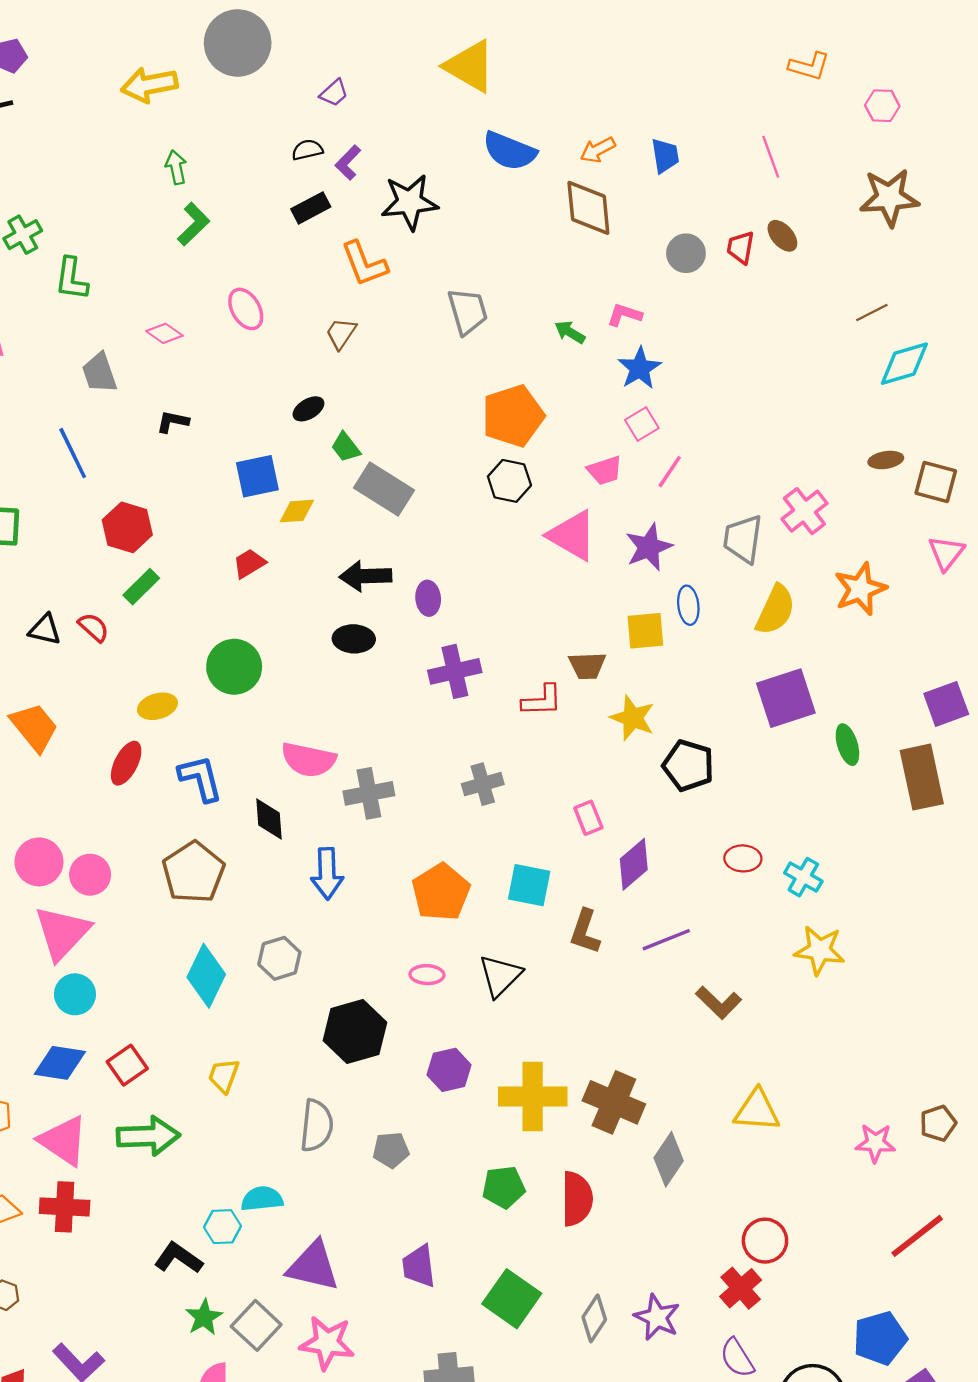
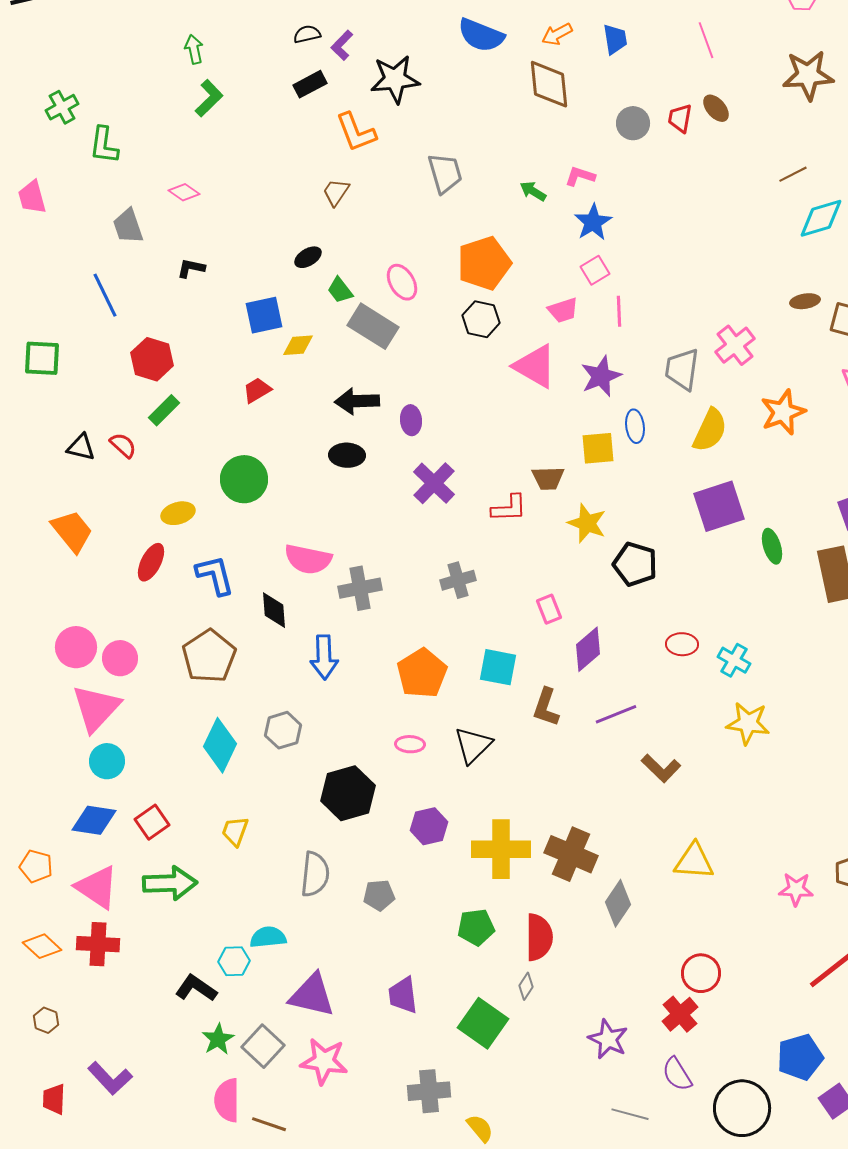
pink ellipse: (246, 309) -> (402, 282), moved
pink line: (670, 472) -> (619, 311), turned -36
purple cross: (455, 671) -> (434, 483), turned -33
gray diamond: (594, 1318) -> (526, 986), moved, size x0.7

